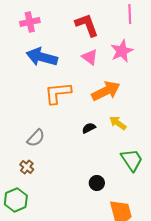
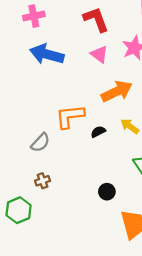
orange L-shape: (58, 93) -> (70, 116), moved
brown cross: (27, 167) -> (43, 181), moved, turned 32

